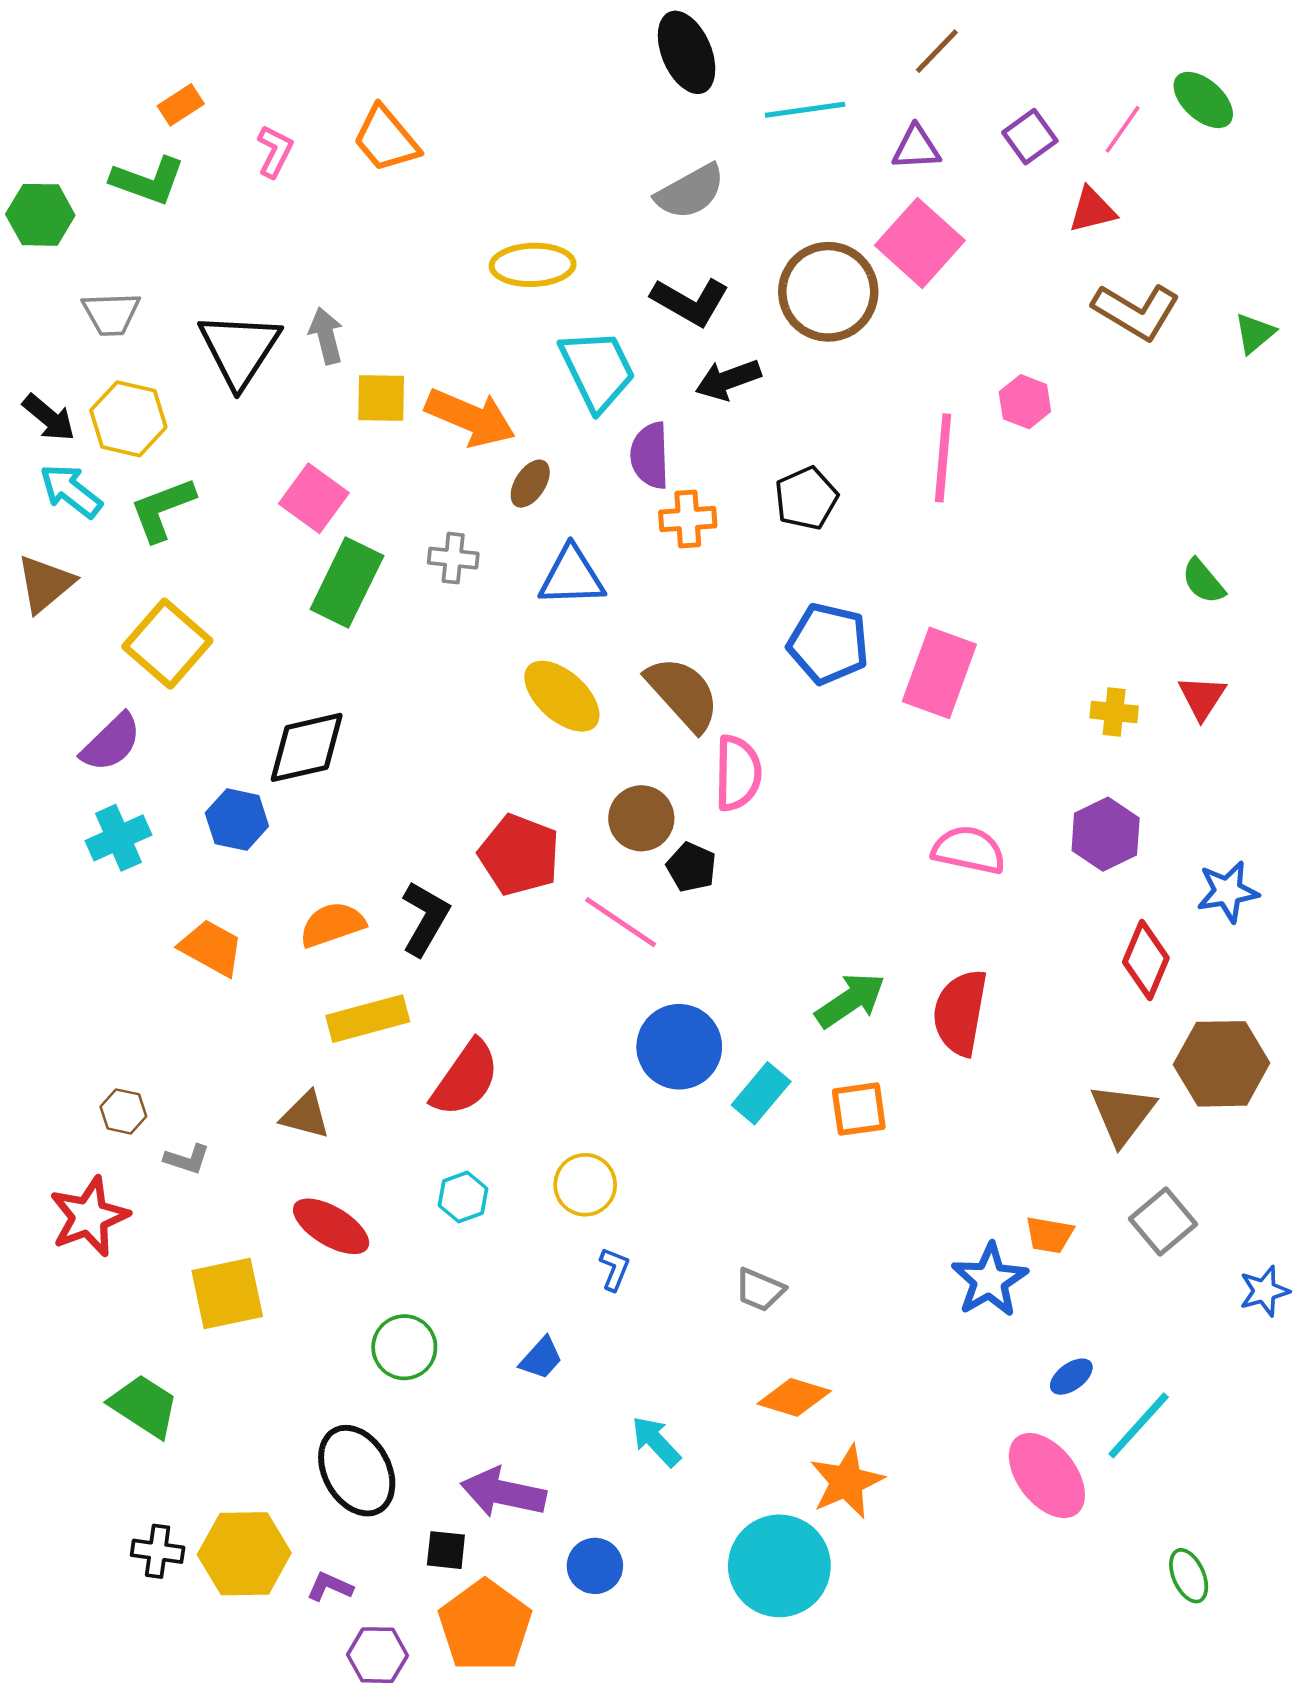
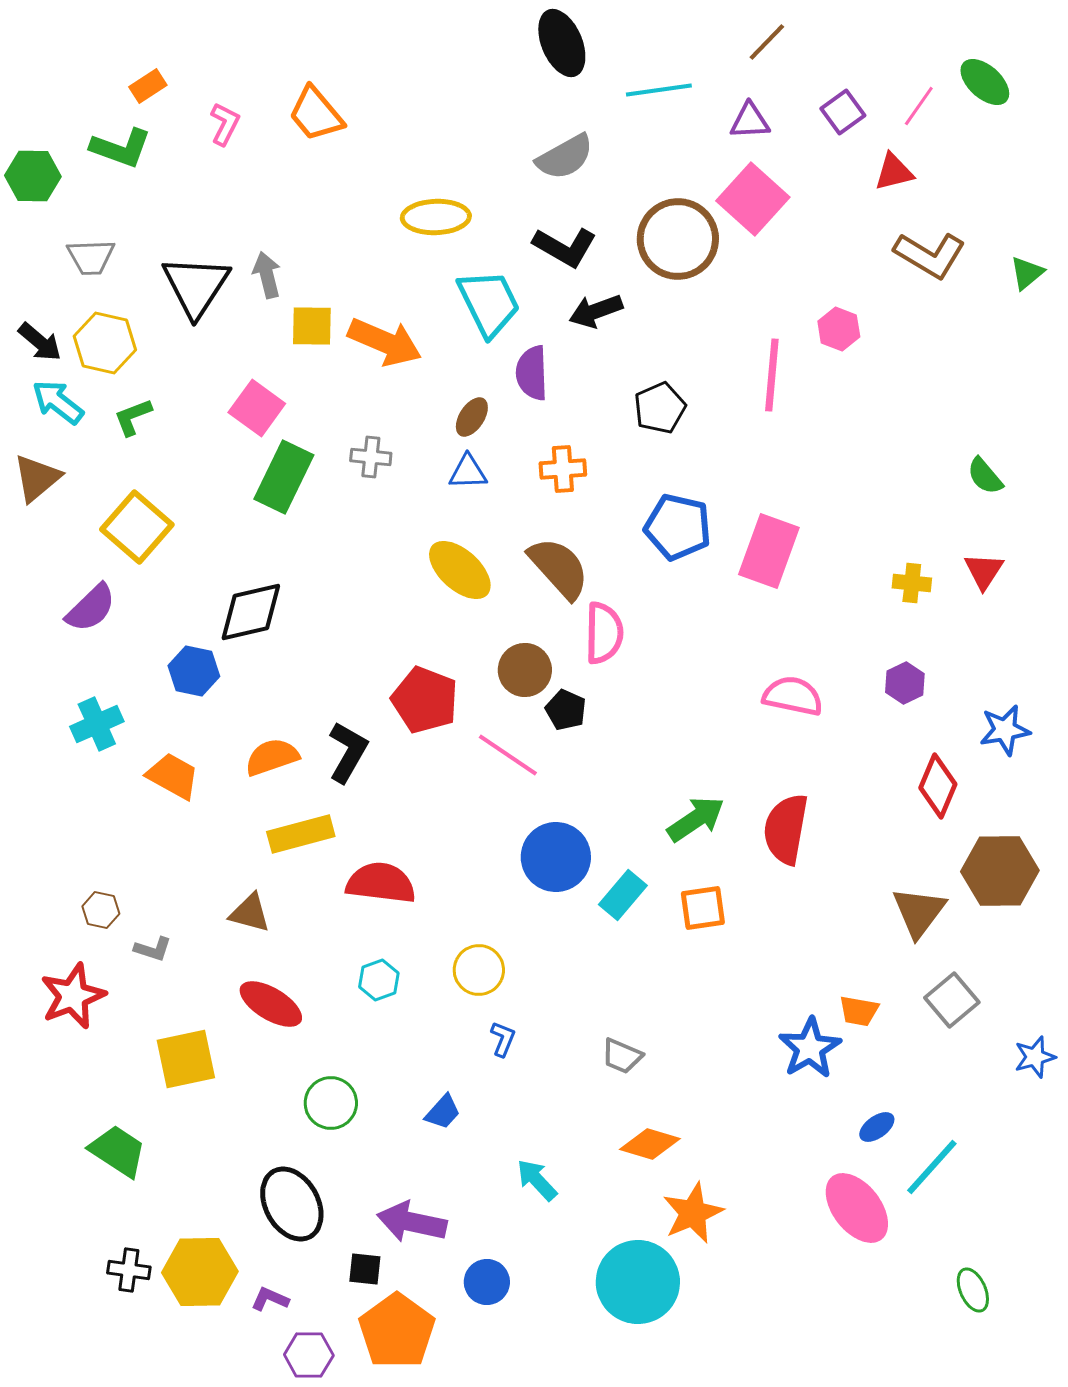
brown ellipse: (530, 484) -> (472, 417), moved
green L-shape: (162, 509) -> (133, 417), size x0.7
orange cross: (688, 519) -> (563, 469), moved
blue triangle: (572, 576) -> (468, 472), size x0.7
purple hexagon: (1106, 834) -> (905, 683), size x0.7
cyan cross: (118, 838) -> (97, 724), moved
red semicircle: (465, 1078) -> (381, 883), turned -118

